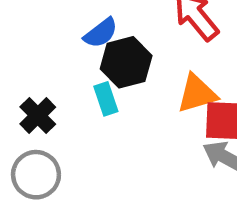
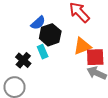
black cross: (38, 115) -> (23, 60), moved

